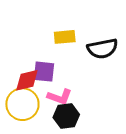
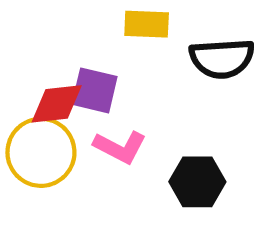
black hexagon: (66, 116) -> (197, 182), moved

